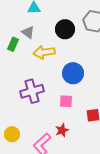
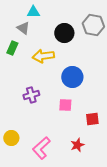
gray triangle: (28, 32) -> (23, 28), moved
purple cross: (32, 91) -> (31, 95), size x0.7
red star: (62, 130) -> (77, 145), moved

